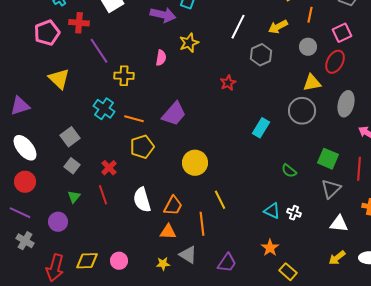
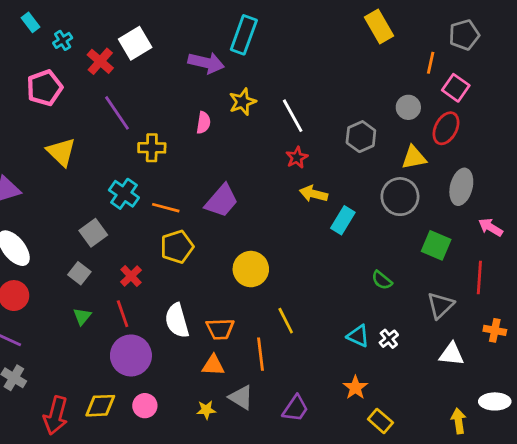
orange line: (310, 15) -> (431, 63), moved
red cross: (79, 23) -> (100, 61), moved, turned 36
white line: (238, 27) -> (293, 116), moved, turned -55
yellow arrow: (278, 27) -> (314, 194), moved, turned 42
pink square: (342, 33) -> (456, 88), turned -30
gray hexagon: (261, 55) -> (361, 137), moved
gray square: (70, 137) -> (93, 233), moved
green square: (328, 159) -> (436, 245), moved
orange trapezoid: (173, 206) -> (220, 329), turned 60
white cross: (294, 213) -> (389, 339), turned 32
purple circle: (58, 222) -> (131, 355), moved, size x1.5
yellow arrow: (337, 258) -> (459, 421), moved, turned 120

